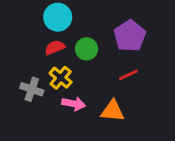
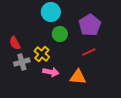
cyan circle: (58, 17) -> (51, 12), moved
red semicircle: (55, 47) -> (15, 43), moved, turned -96
gray cross: (32, 89) -> (22, 62), turned -35

